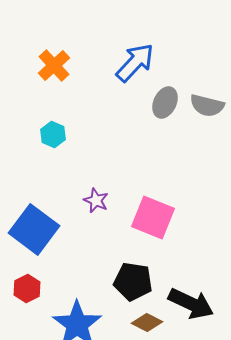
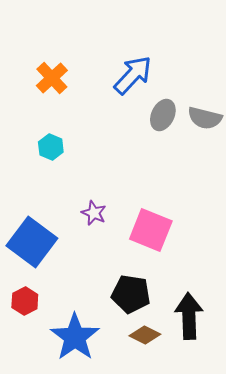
black arrow: (191, 303) -> (189, 316), turned -117

